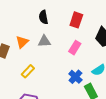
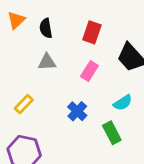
orange triangle: (22, 42) -> (16, 20), moved
blue cross: (75, 77) -> (77, 111), moved

